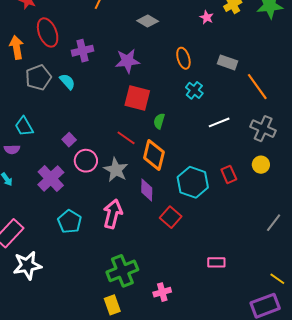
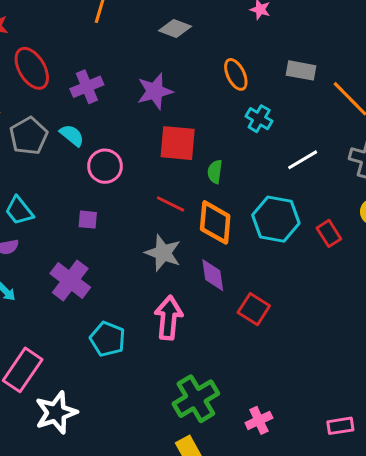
purple square: (69, 140) -> (88, 220), turned -32
pink circle: (86, 161) -> (105, 166), moved
cyan hexagon: (193, 182) -> (276, 219), moved
pink rectangle: (216, 262) -> (340, 426), moved

